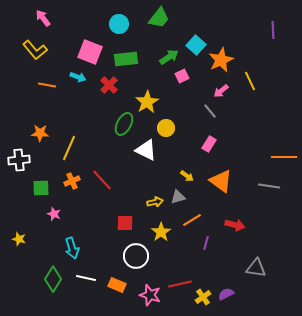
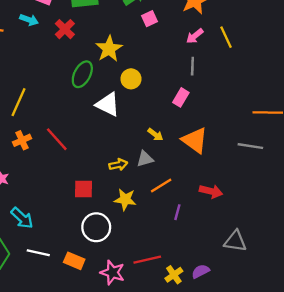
yellow line: (250, 81) -> (226, 37), moved
gray line: (210, 111) -> (192, 66), moved, turned 42
yellow star: (161, 232) -> (125, 199), turned -30
cyan arrow: (72, 248) -> (22, 218), turned -30

